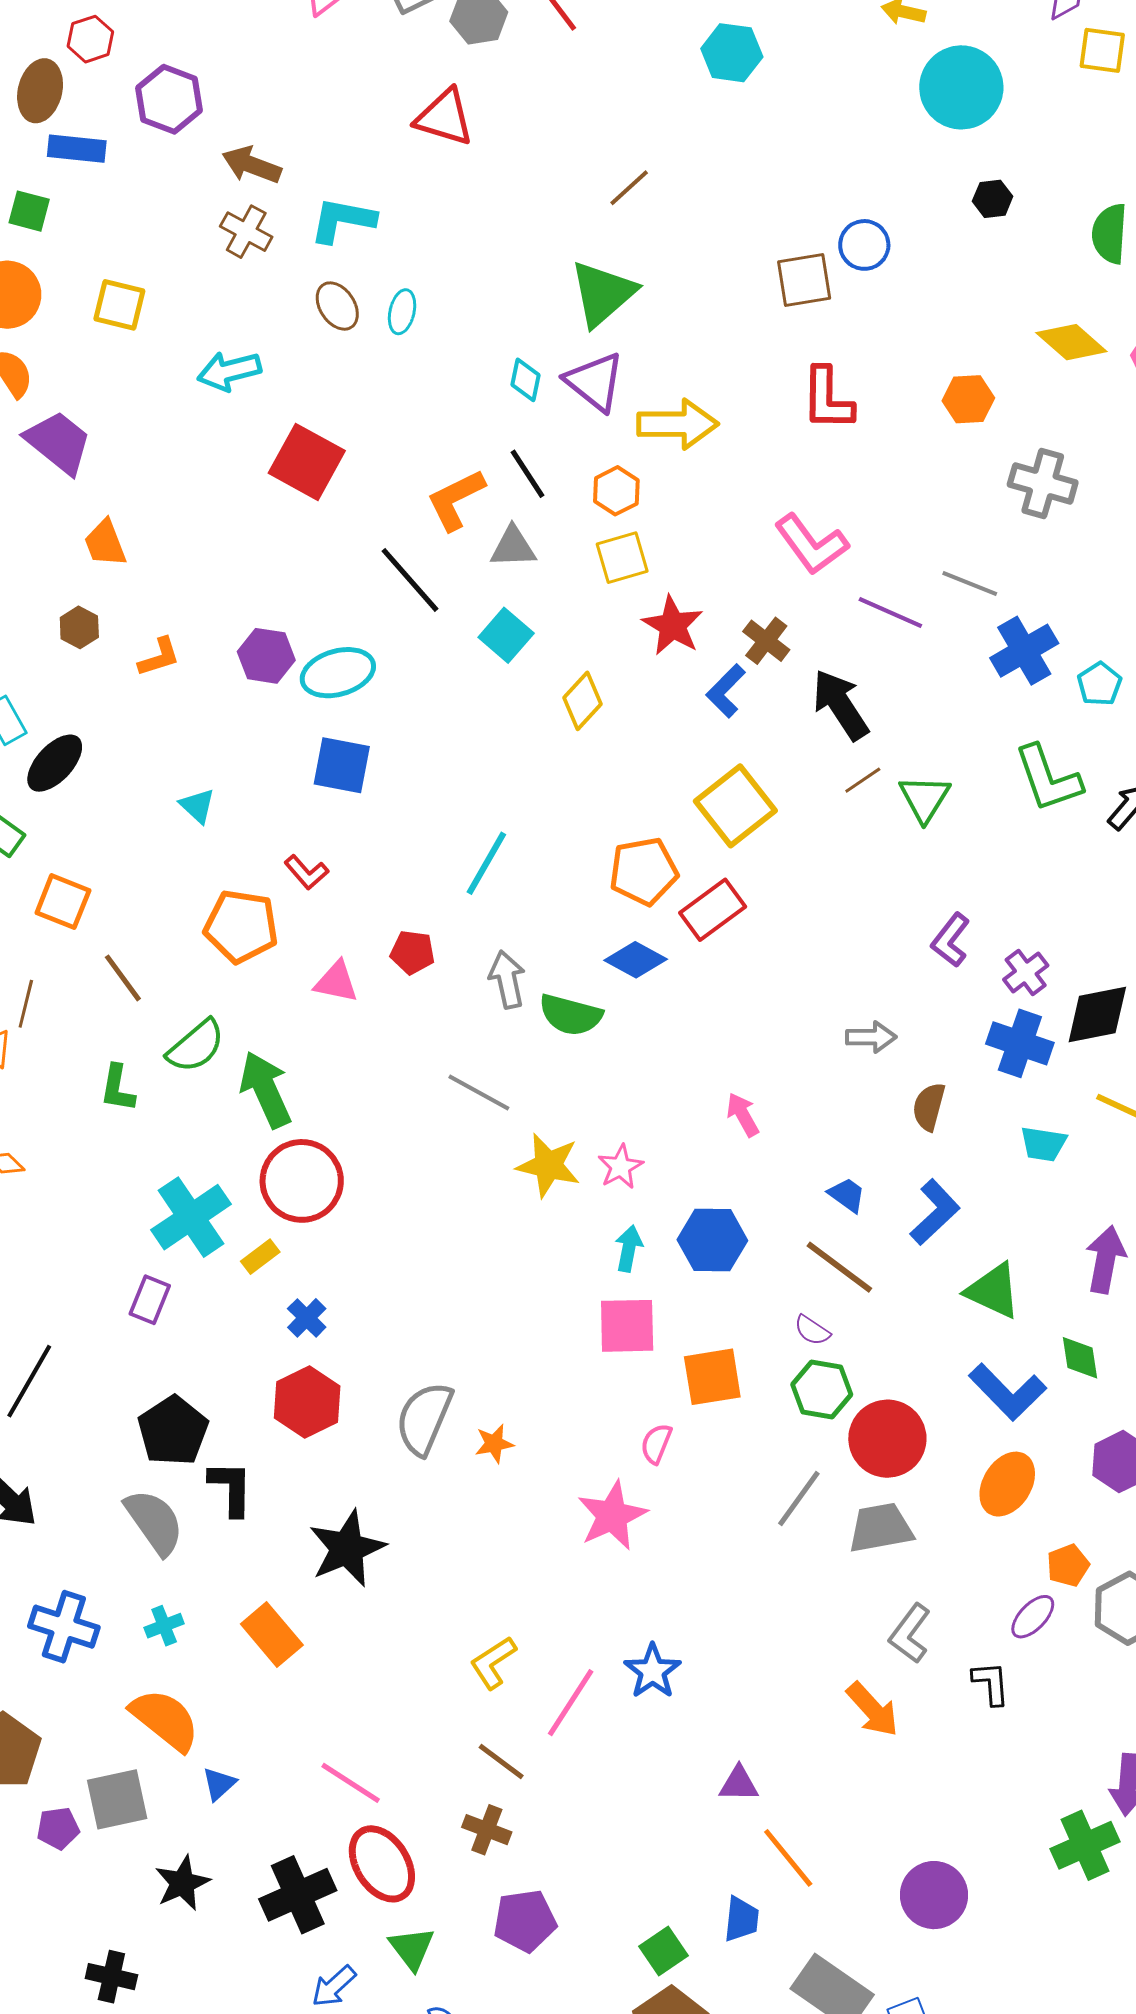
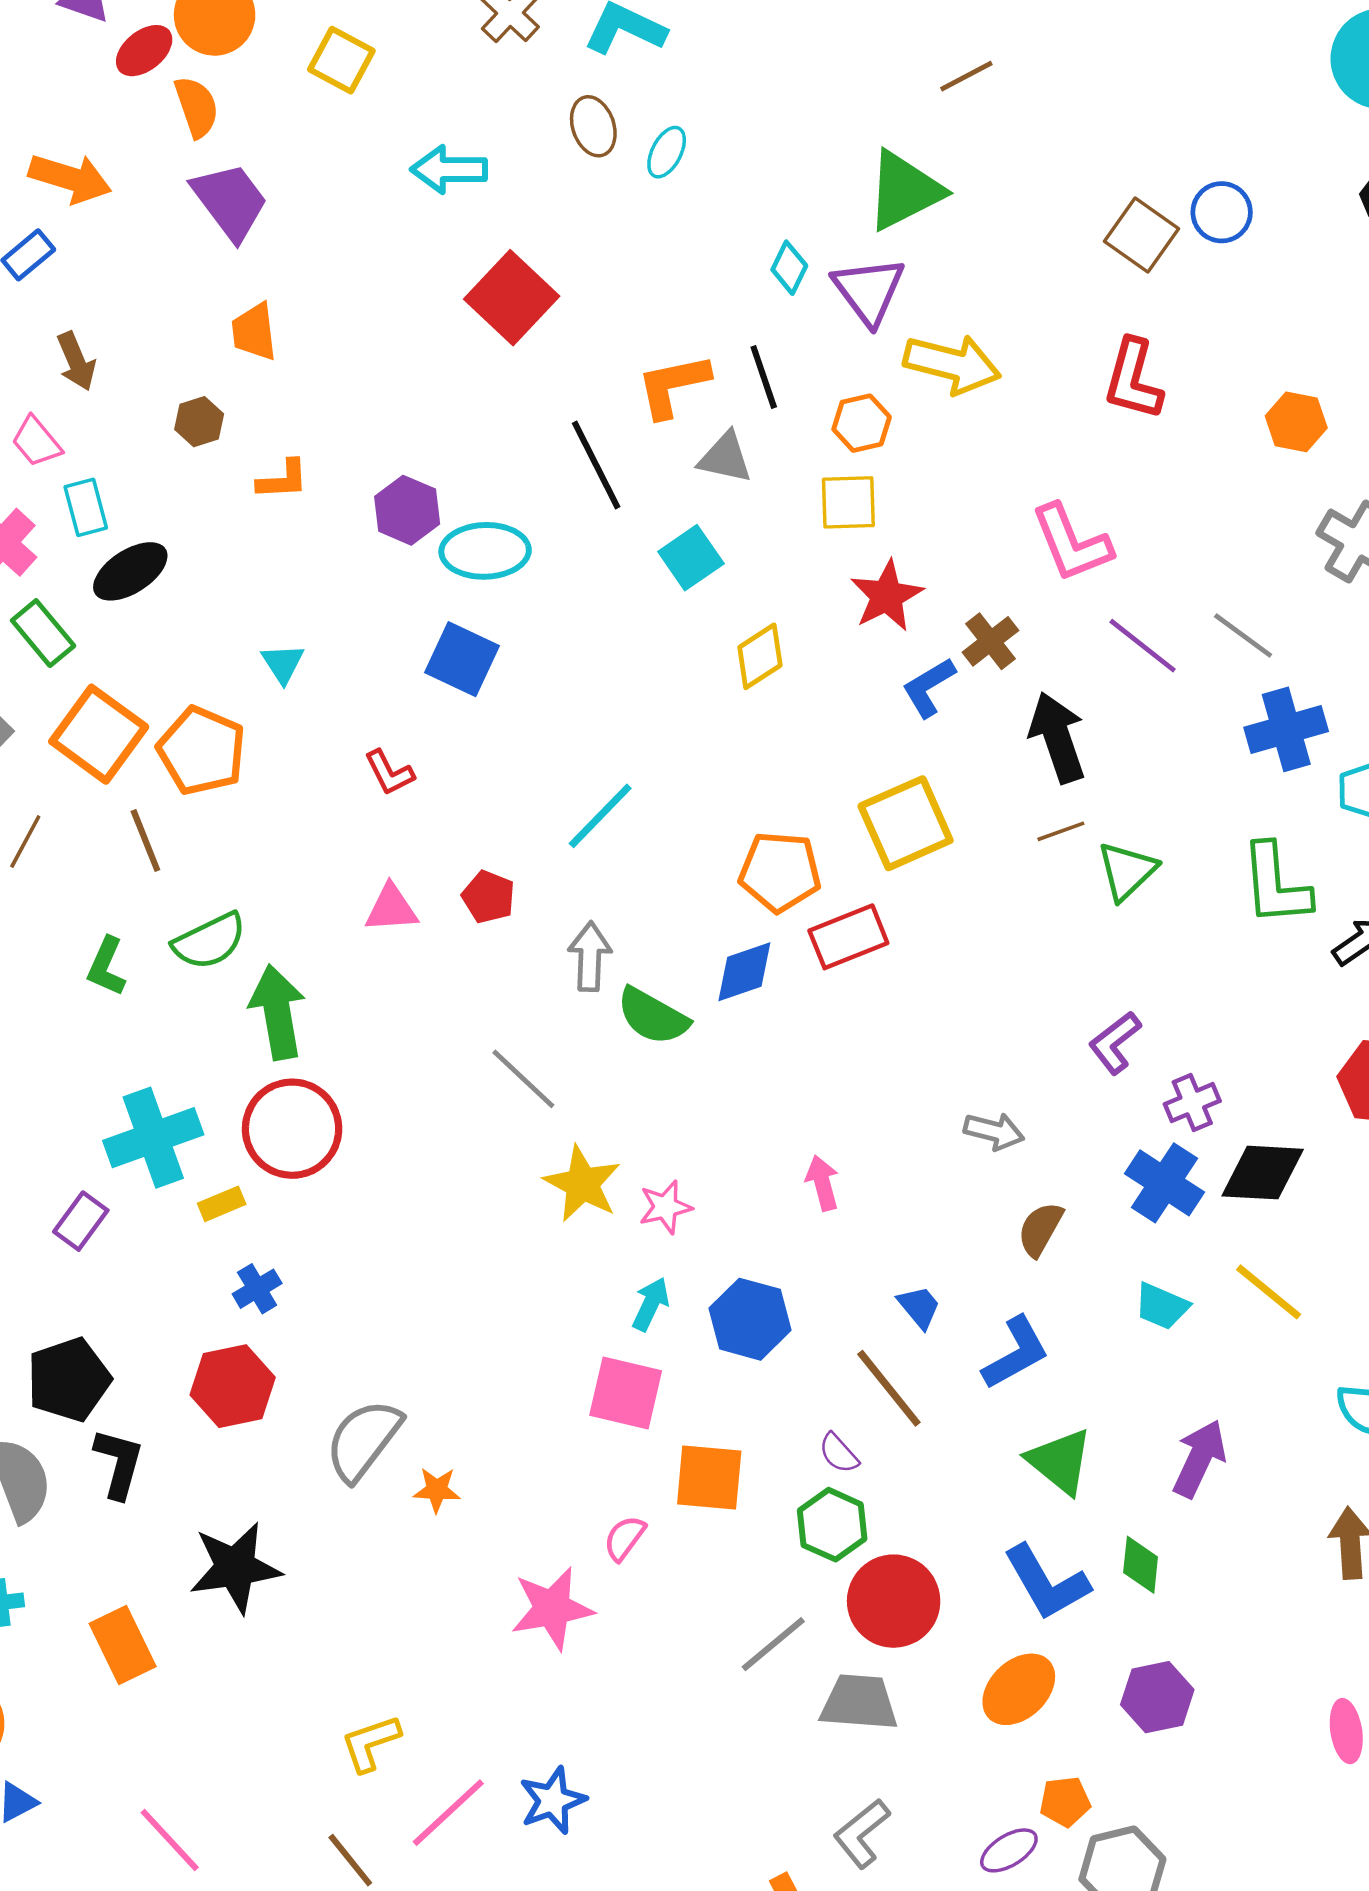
brown square: (804, 280) -> (1142, 235), turned 30
orange square: (63, 902) -> (99, 734), size x1.4
orange pentagon: (241, 926) -> (202, 751), moved
blue diamond: (636, 960) -> (744, 972), turned -62
pink triangle: (336, 982) -> (391, 908), turned -30

